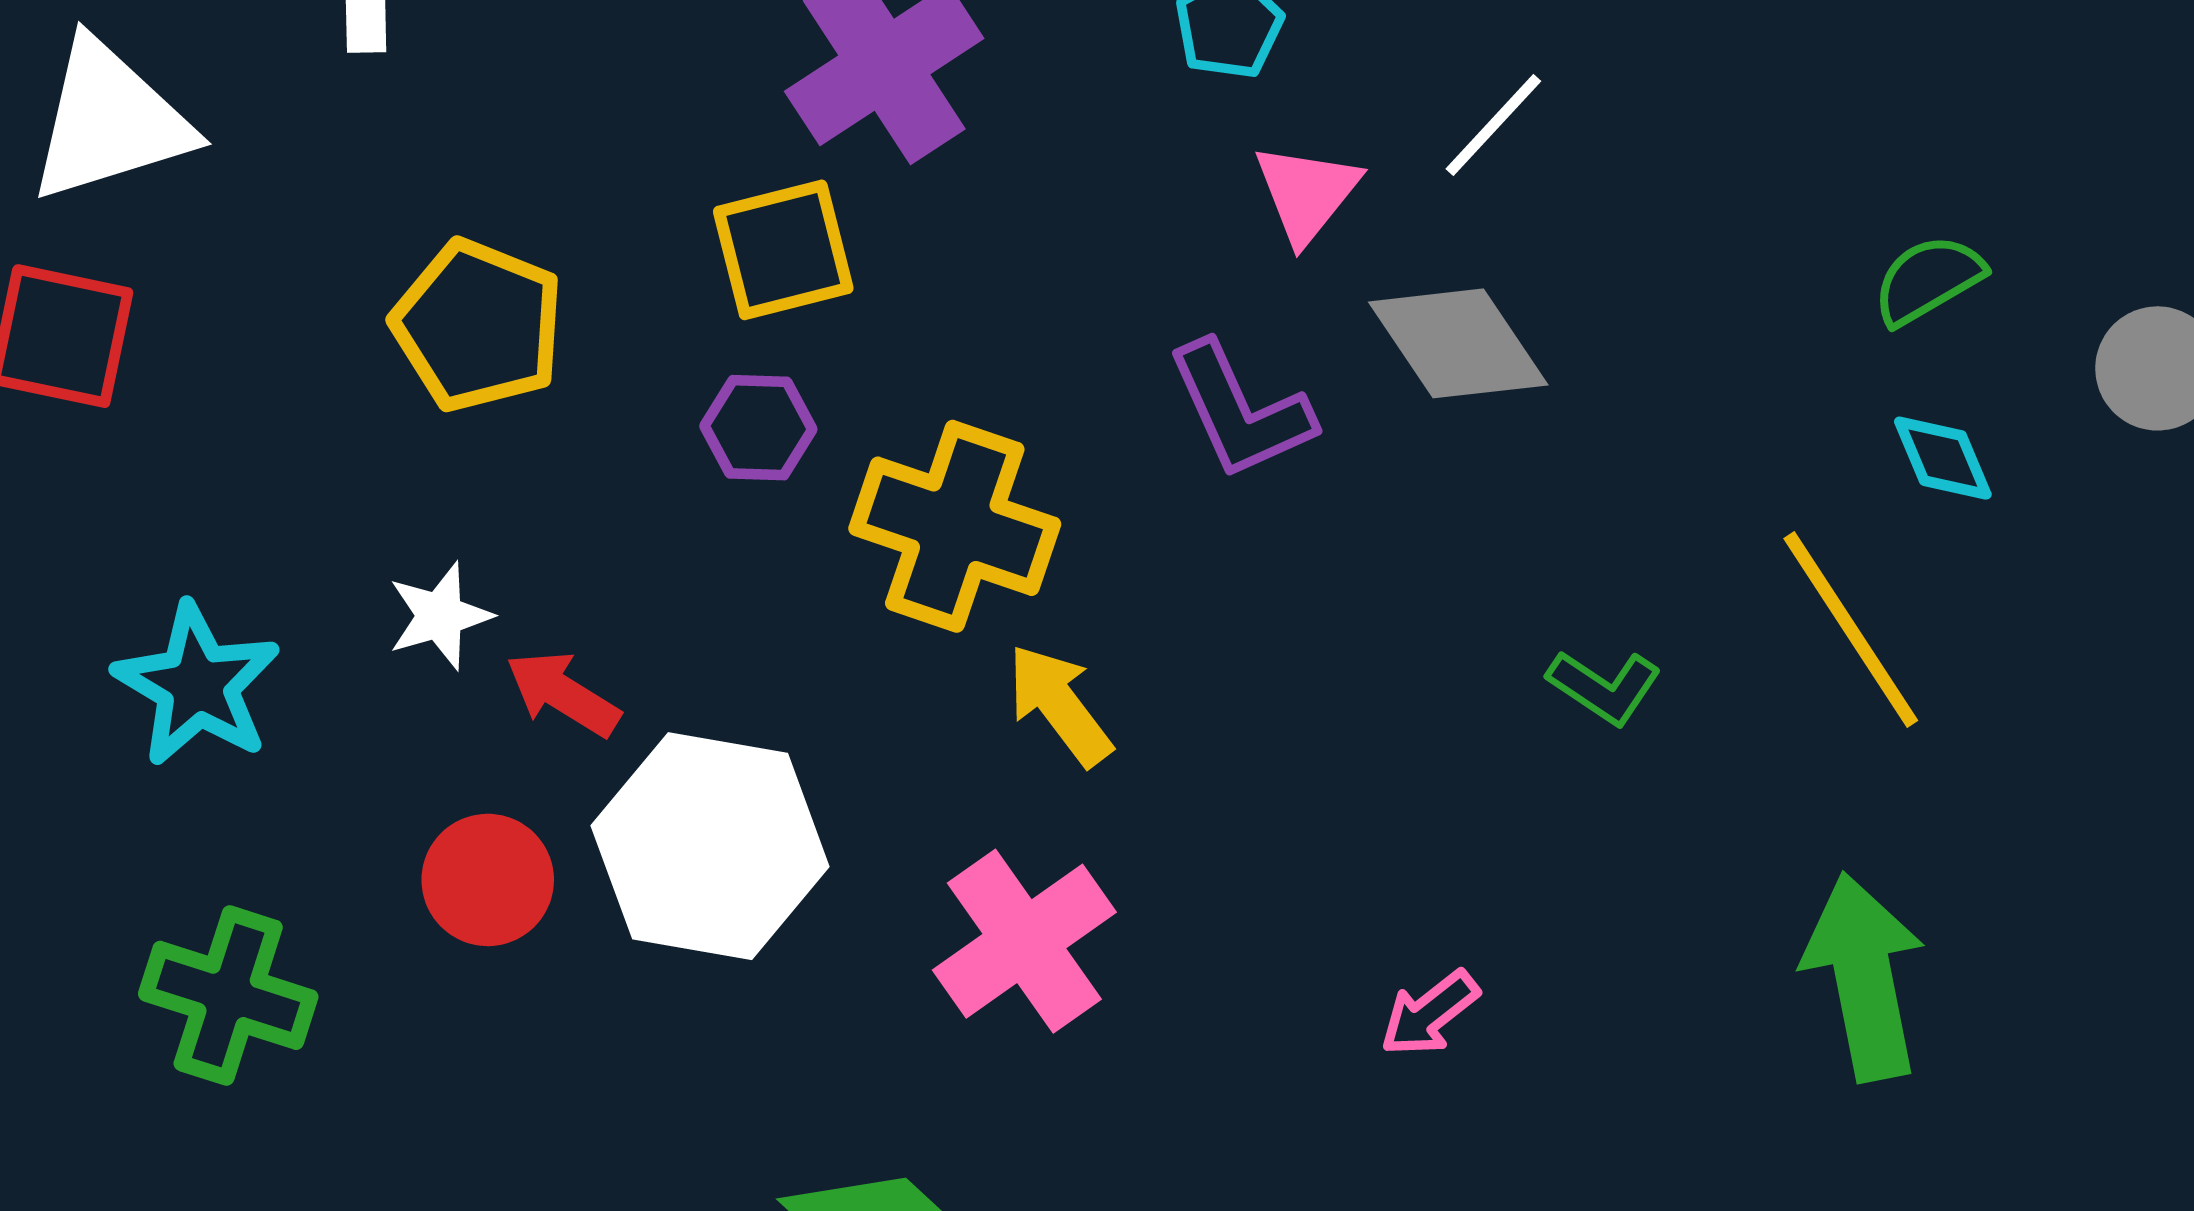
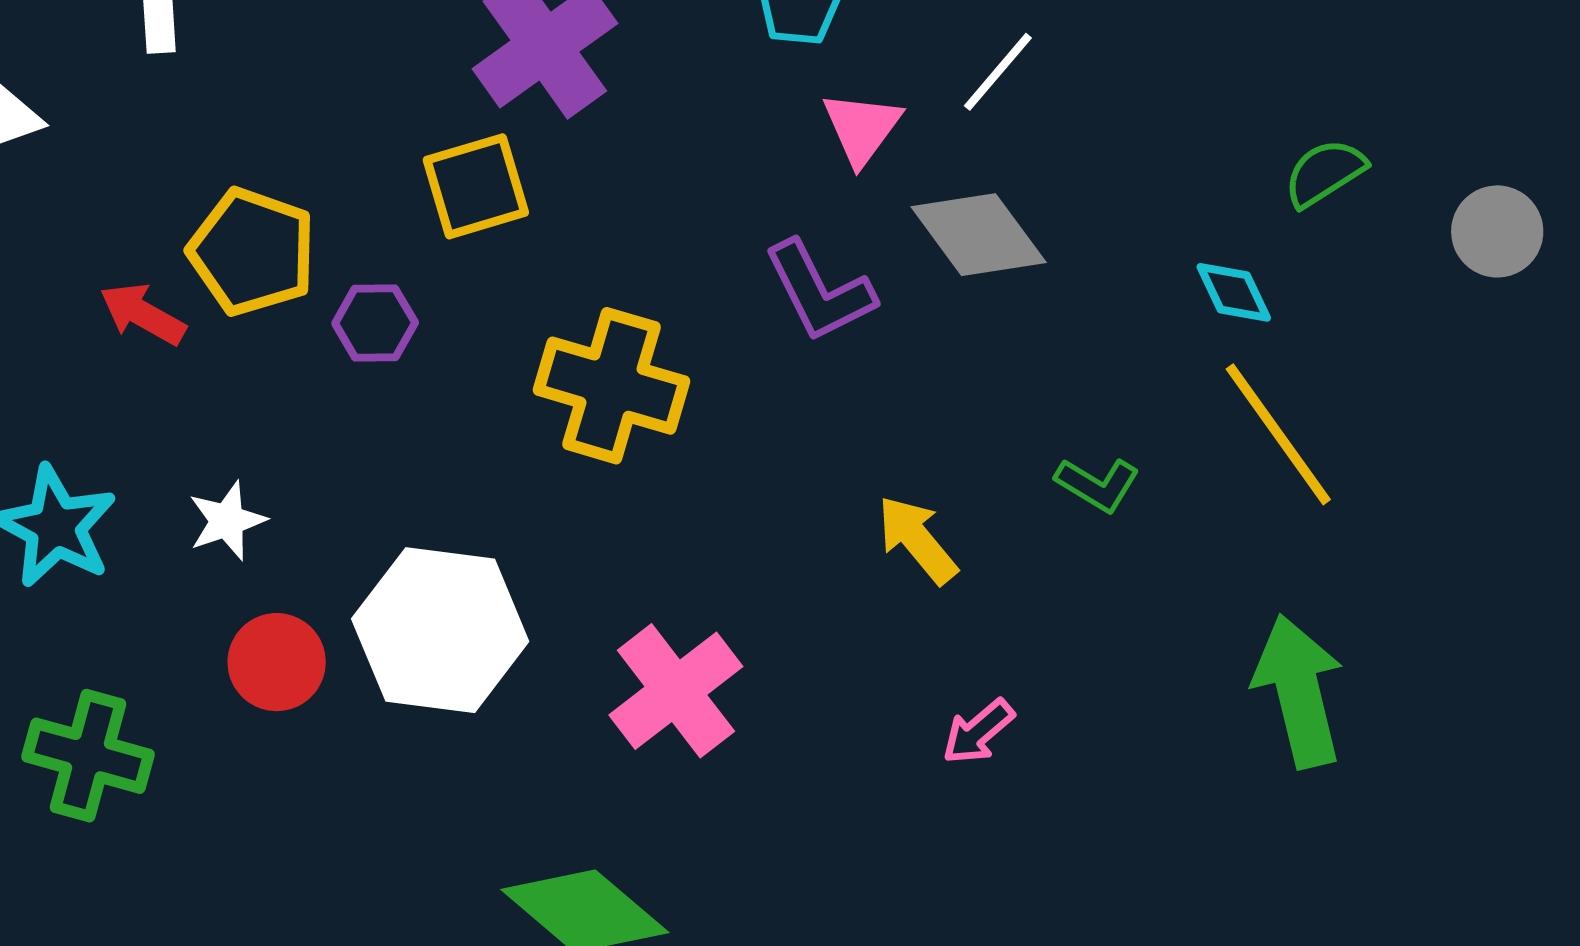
purple hexagon: (758, 428) -> (375, 323), moved
cyan diamond: (1943, 458) -> (1234, 292), moved
white star: (440, 616) -> (227, 521), moved
red arrow: (563, 694) -> (143, 314), moved
yellow arrow: (1060, 705) -> (917, 540), moved

